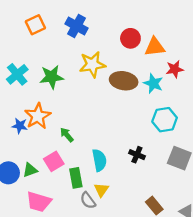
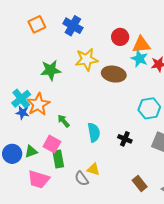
cyan cross: (17, 74) -> (21, 99), moved
cyan star: (153, 83) -> (139, 59), moved
cyan semicircle: (99, 160) -> (94, 132), moved
pink square: (54, 161) -> (52, 144), turned -30
green rectangle: (76, 178) -> (58, 159), moved
yellow triangle: (101, 190) -> (93, 169), turned -48

